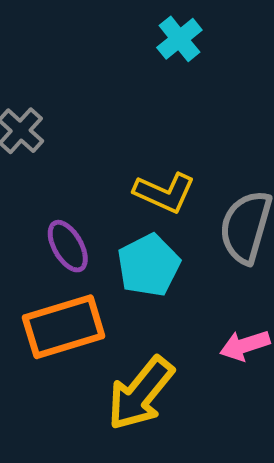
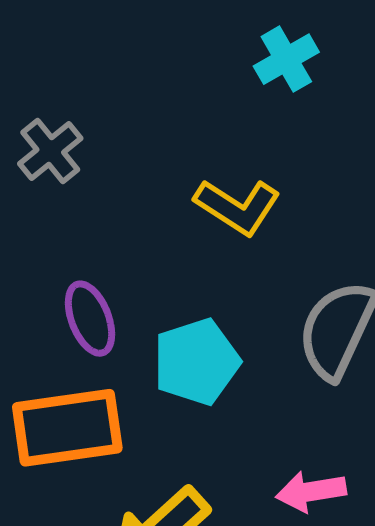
yellow L-shape: (165, 193) -> (237, 207), moved

